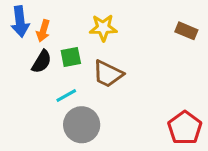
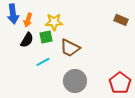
yellow star: (103, 28) -> (54, 22), moved
gray circle: (82, 125) -> (75, 81), moved

